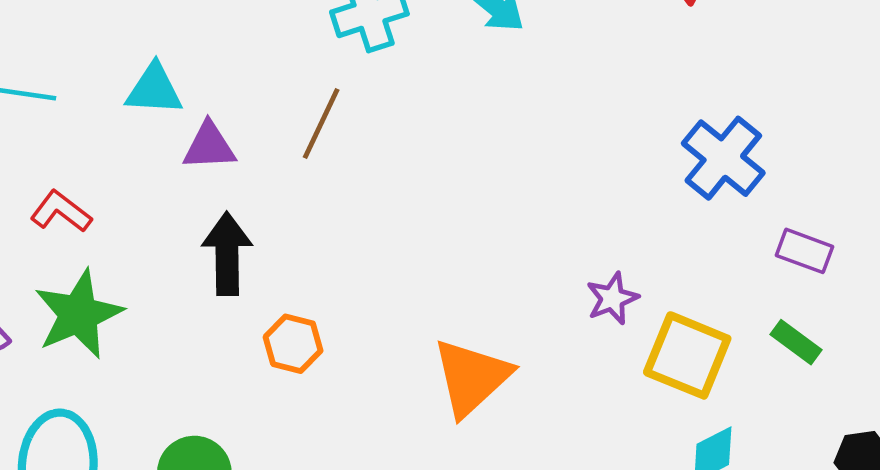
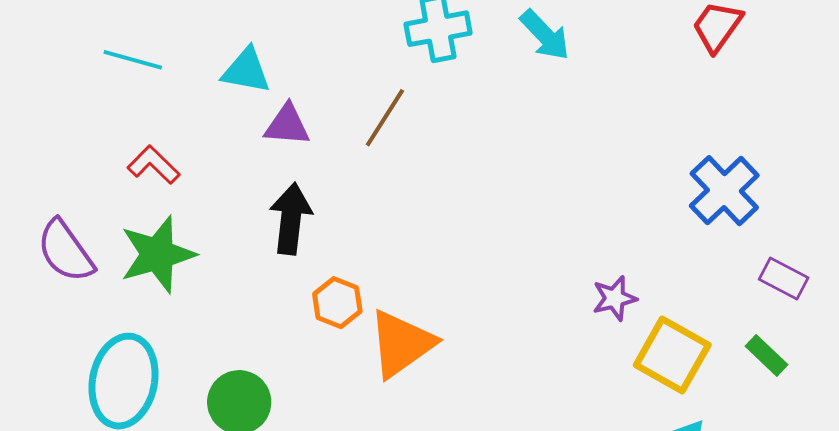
orange triangle: (472, 377) -> (401, 344), moved

